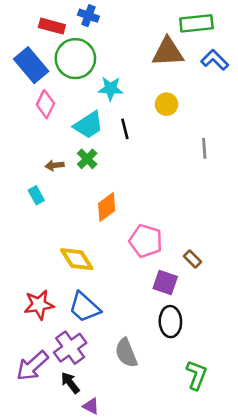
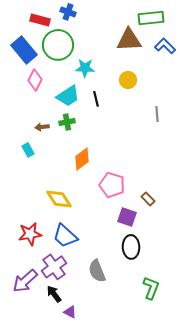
green cross: (87, 159) -> (67, 122), turned 35

